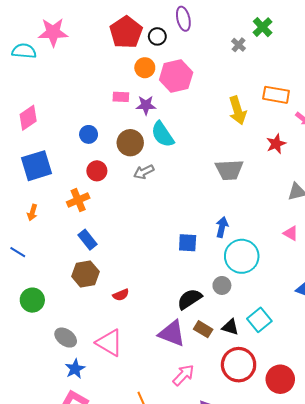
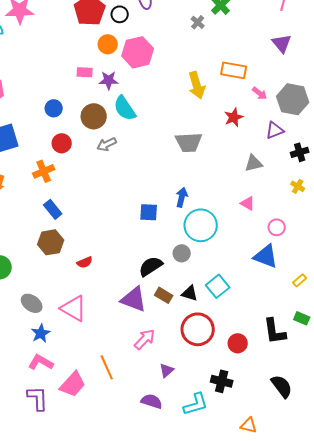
red circle: (280, 379) -> (238, 343), size x0.7

